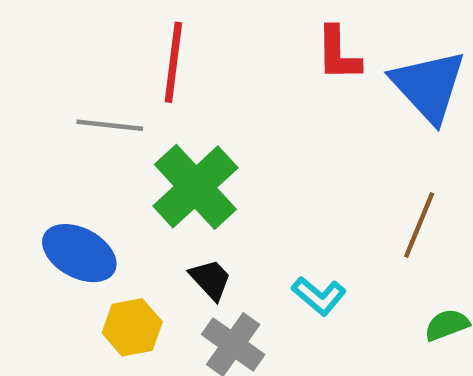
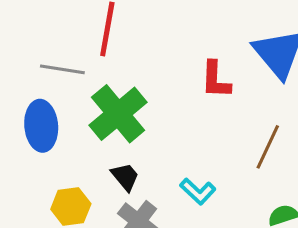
red L-shape: (338, 54) -> (216, 80), moved
blue ellipse: (79, 253) -> (41, 126), moved, turned 54

